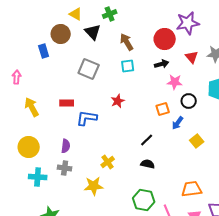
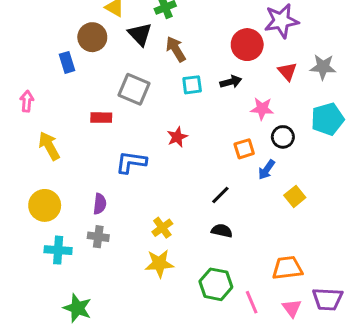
brown arrow: (127, 42) -> (176, 49), moved
black arrow: (162, 64) -> (231, 82), moved
red rectangle: (67, 103) -> (101, 118), moved
yellow star: (94, 186) -> (159, 263), moved

